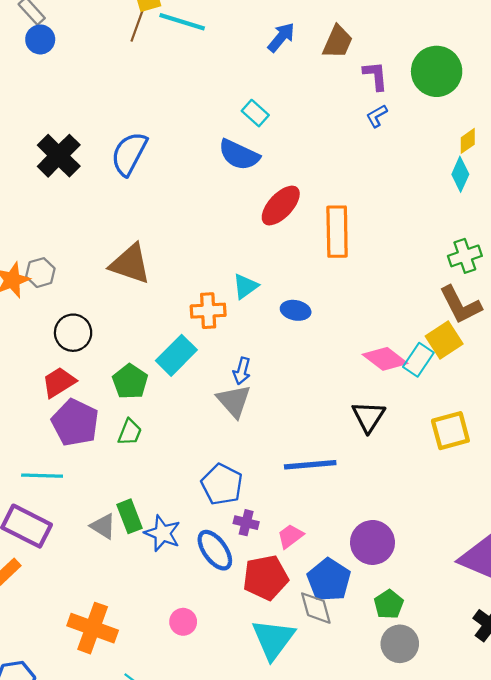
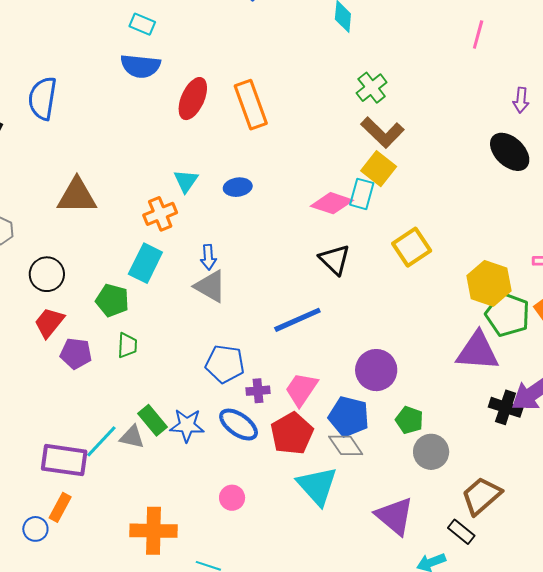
purple pentagon: (75, 423) -> (76, 353), size x0.7
cyan line: (42, 476) -> (101, 441), moved, turned -30
pink trapezoid: (290, 536) -> (301, 389), size x1.4

